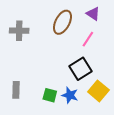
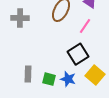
gray rectangle: (16, 90) -> (28, 74), moved

